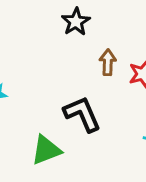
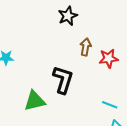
black L-shape: (82, 114) -> (63, 80), turned 32

